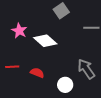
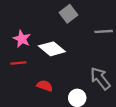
red line: (12, 67) -> (18, 63), moved

